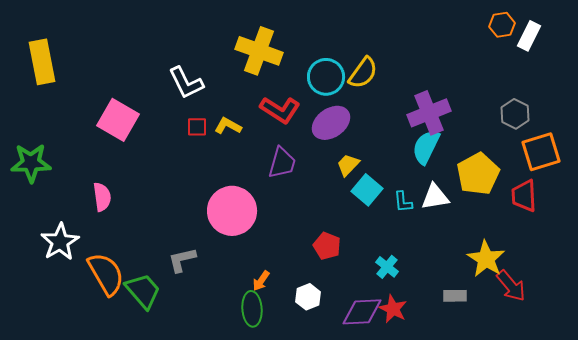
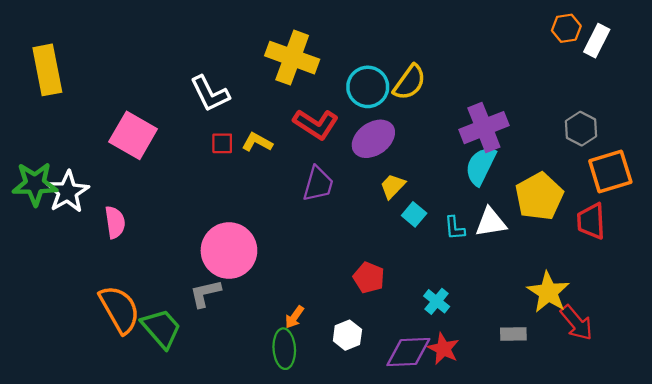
cyan square: (367, 190) -> (414, 214), size x0.7
pink circle: (232, 211) -> (229, 251), moved
white star: (60, 242) -> (68, 192), moved

